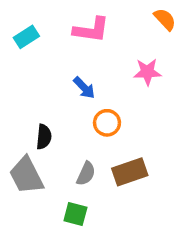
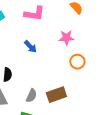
orange circle: (107, 123) -> (77, 62), moved

